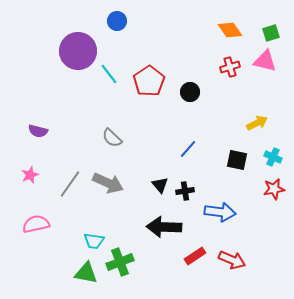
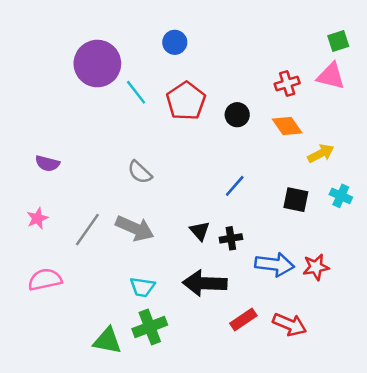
blue circle: (117, 21) -> (175, 42), moved
orange diamond: (230, 30) -> (287, 126), moved
red star: (274, 189) -> (316, 267), moved
cyan trapezoid: (94, 241) -> (142, 287), moved

